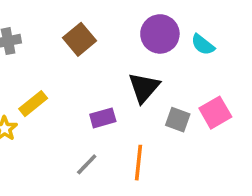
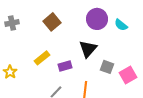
yellow rectangle: (33, 104) -> (42, 58), moved
pink square: (215, 113) -> (128, 75), moved

